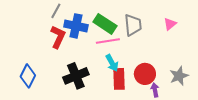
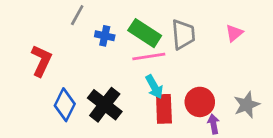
blue cross: (76, 26) -> (105, 36), size x0.6
red L-shape: (58, 37) -> (41, 61), moved
blue diamond: (28, 76) -> (65, 105), moved
black cross: (76, 76) -> (105, 105), turned -30

